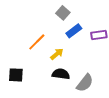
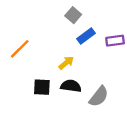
orange line: (37, 42) -> (20, 49), moved
black square: (16, 75) -> (42, 87), moved

